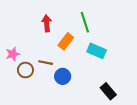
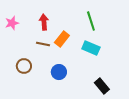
green line: (85, 22) -> (91, 21), moved
pink star: (13, 54) -> (12, 23), moved
brown line: (46, 63) -> (43, 44), moved

